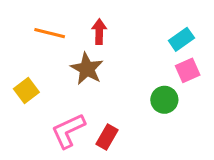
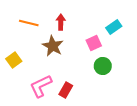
pink square: (188, 70) -> (94, 43), moved

